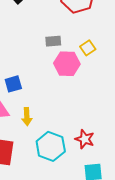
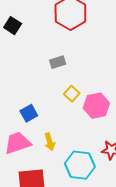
yellow square: (88, 48) -> (72, 94), moved
pink hexagon: (67, 64) -> (96, 106), moved

